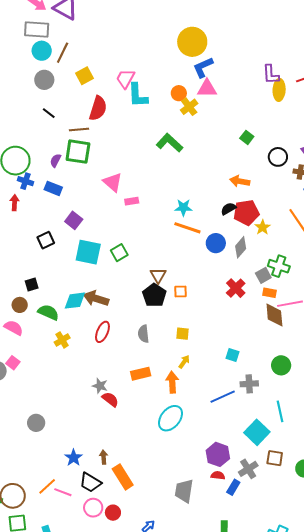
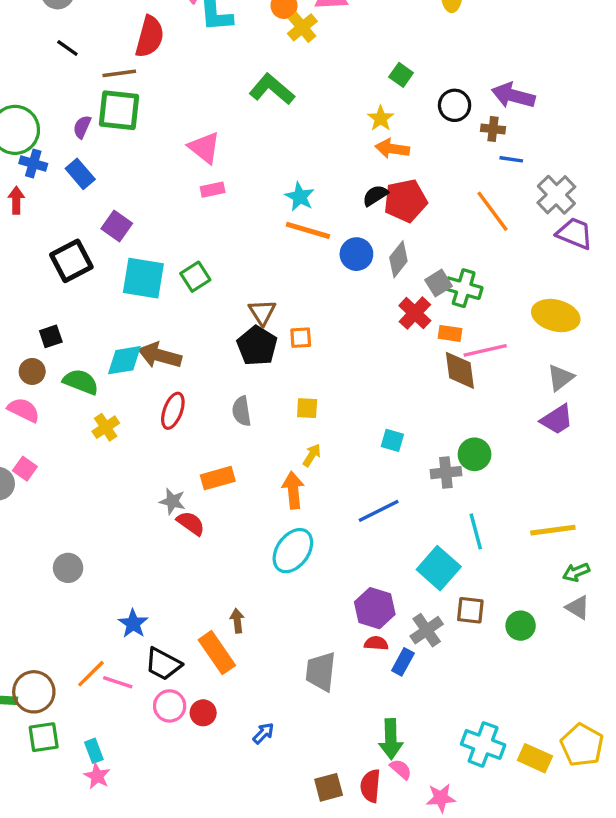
pink triangle: (113, 182) -> (204, 148), moved
blue rectangle: (53, 188) -> (80, 174), turned 30
cyan star: (183, 208) -> (300, 197), turned 30
yellow star: (263, 227) -> (381, 118), moved
black square: (46, 240) -> (71, 261), size x1.4
gray square: (263, 275) -> (439, 283), moved
red cross: (236, 288) -> (415, 313), moved
orange rectangle: (141, 374) -> (218, 478), moved
gray cross: (249, 384) -> (446, 473), moved
brown arrow: (104, 457) -> (237, 621), moved

